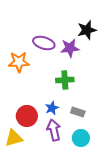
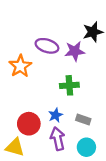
orange star: (19, 62) -> (20, 66), turned -30
yellow triangle: (14, 138) -> (15, 147), turned 30

